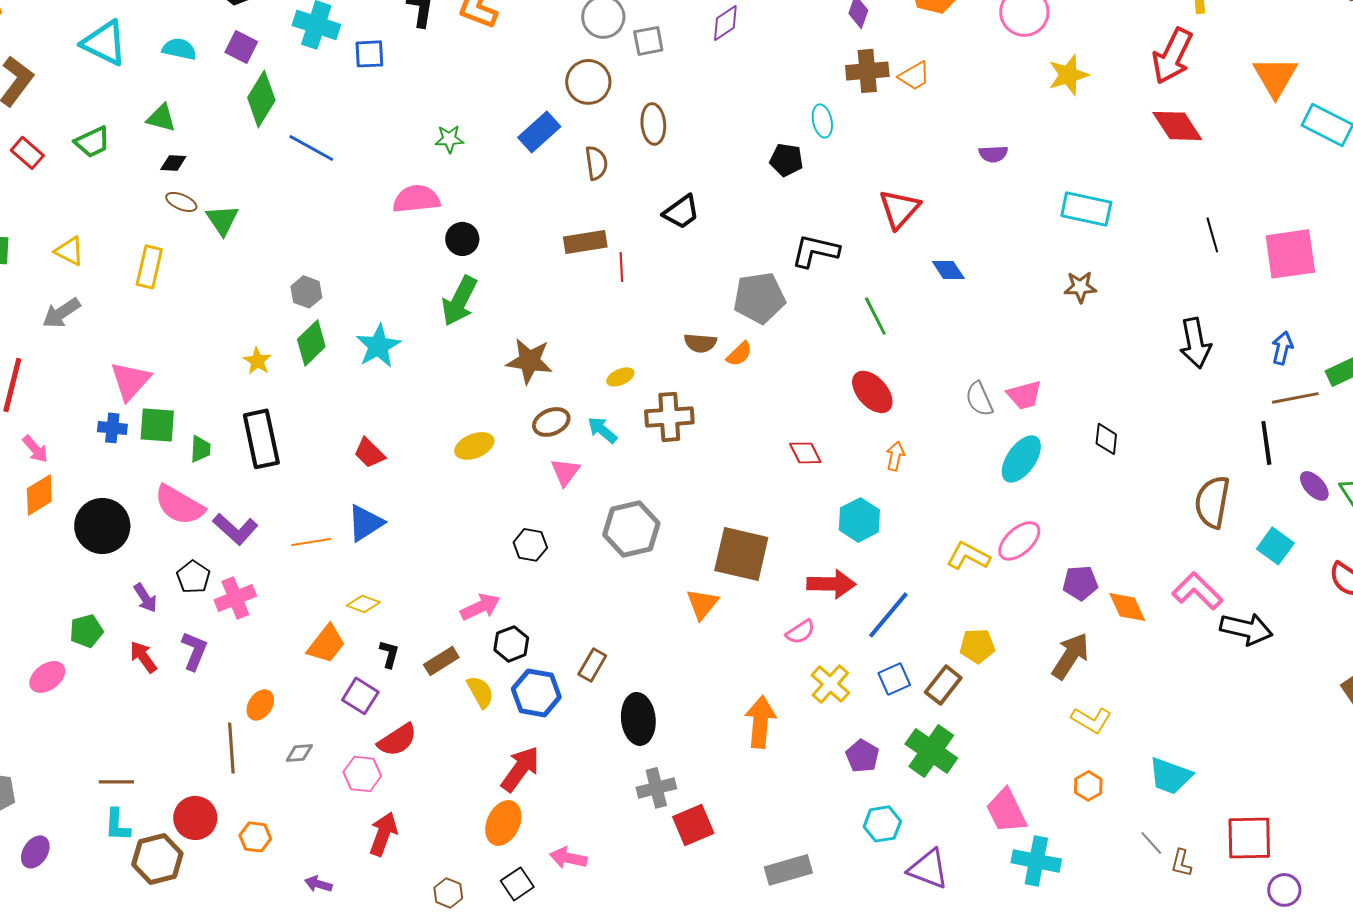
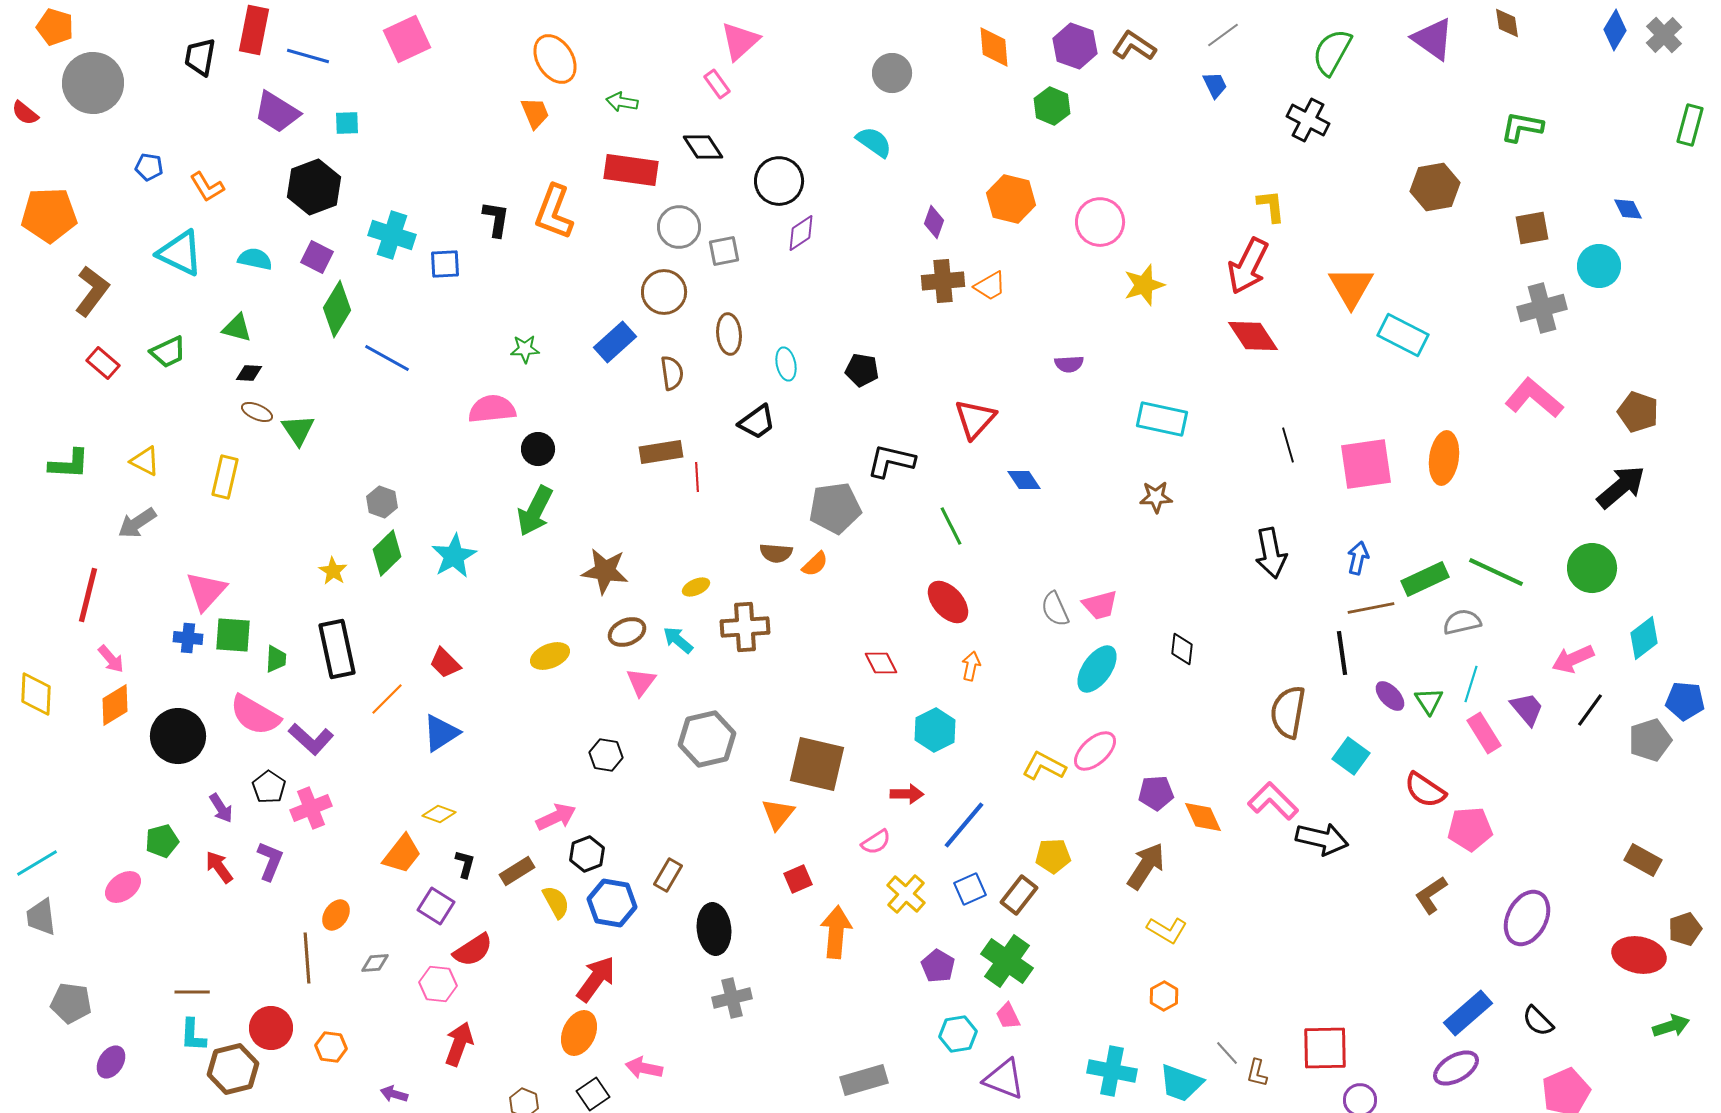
cyan ellipse: (822, 121) -> (786, 364), moved
orange line: (311, 542) -> (387, 699), moved, turned -36
red arrow: (831, 584) -> (907, 794), size x0.7
cyan trapezoid: (1170, 776) -> (1181, 1083), moved
pink trapezoid: (1006, 811) -> (1008, 1016), moved, size x0.6
red square: (693, 825) -> (798, 879), moved, size x0.7

